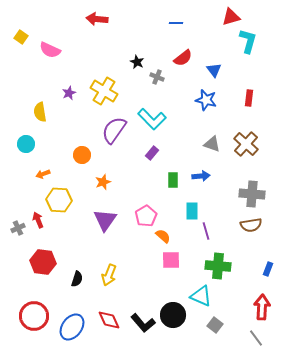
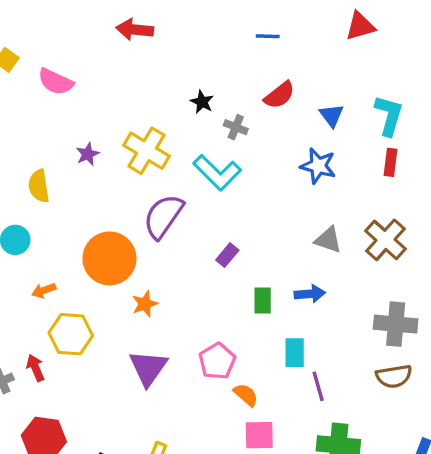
cyan L-shape: (248, 41) -> (389, 115), moved
cyan L-shape: (152, 119) -> (217, 173), moved
orange circle: (82, 155) -> (109, 258), size x1.8

